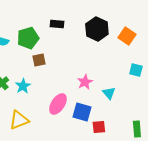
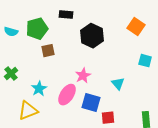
black hexagon: (97, 29) -> (92, 36), moved
pink star: (85, 82) -> (83, 76), moved
cyan star: (23, 86) -> (39, 89), moved

